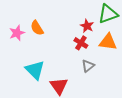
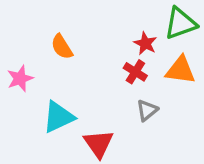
pink star: (17, 33) -> (20, 79), moved
cyan triangle: (35, 70) -> (58, 117), turned 50

